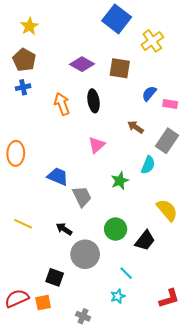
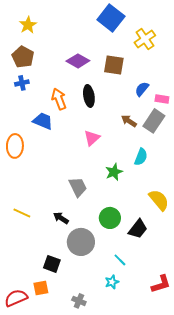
gray rectangle: (167, 141) -> (154, 121), moved
blue trapezoid: (58, 176) -> (43, 121), moved
red semicircle: (17, 298) -> (16, 298), moved

